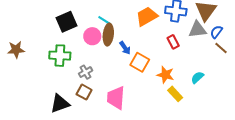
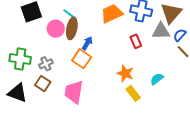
blue arrow: (125, 48) -> (87, 43), turned -120
green cross: (60, 56) -> (20, 59), moved
orange square: (140, 62) -> (82, 59), moved
black triangle: (60, 104) -> (18, 93), turned 35

